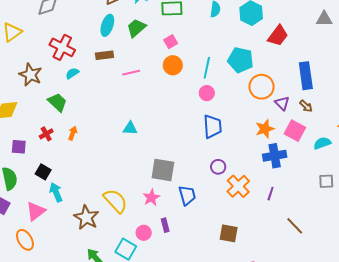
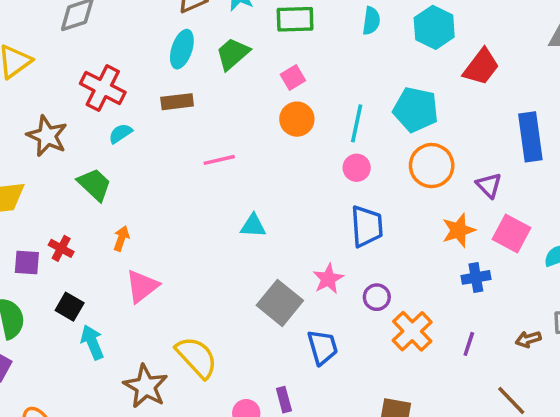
pink line: (131, 73) -> (219, 160), moved
orange circle: (262, 87) -> (432, 166), moved
brown arrow: (306, 106) -> (528, 339), moved, turned 120
cyan triangle: (130, 128) -> (253, 226), moved
red cross: (46, 134) -> (61, 248), moved, turned -32
blue cross: (275, 156) -> (476, 277), size x0.7
gray square: (163, 170) -> (280, 303), turned 30
pink star: (151, 198) -> (328, 279), moved
pink triangle: (36, 211) -> (142, 286), moved

